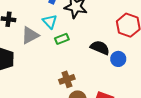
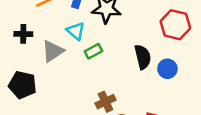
black semicircle: (100, 48) -> (143, 57), turned 60

